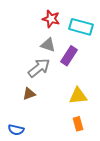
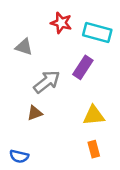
gray triangle: (48, 45) -> (24, 47), moved

